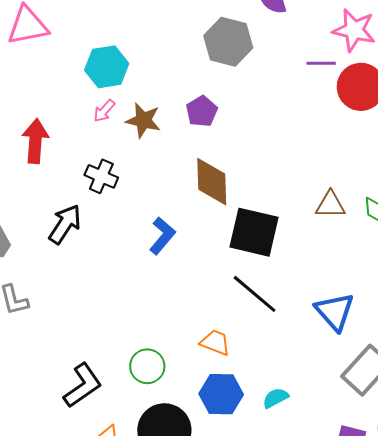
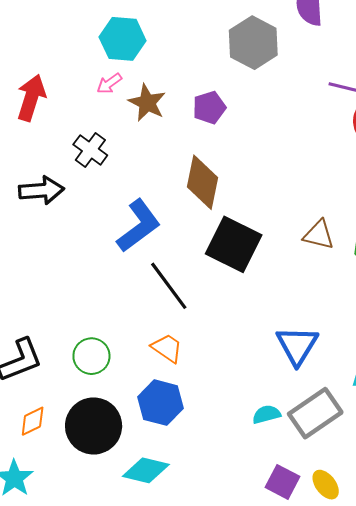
black arrow: (65, 224) -> (41, 190), turned 39
blue L-shape: (162, 236) -> (139, 226), size x1.4
black line: (255, 294) -> (169, 286), moved
cyan semicircle: (276, 398) -> (267, 414), moved

